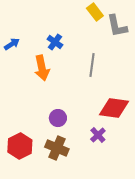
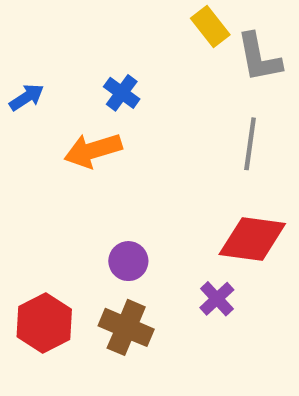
gray line: (92, 65) -> (250, 144), moved
orange arrow: (42, 68) -> (93, 150), turned 85

